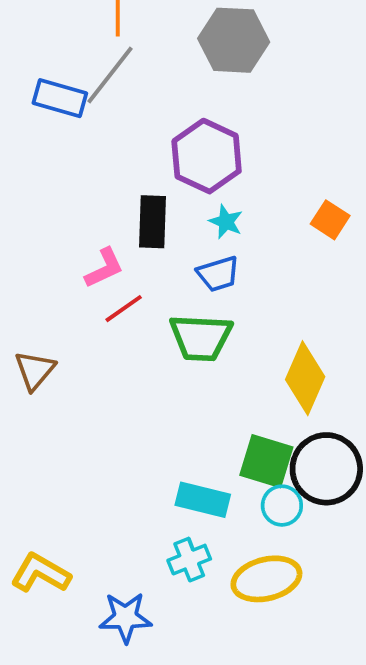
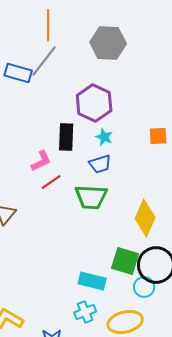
orange square: (330, 220) -> (158, 136), turned -36
cyan circle: (282, 506) -> (144, 287), moved

